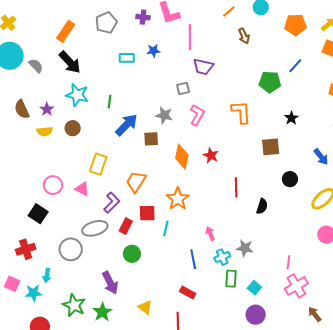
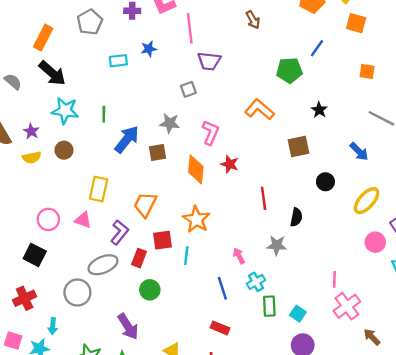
orange L-shape: (241, 112) -> (259, 109), turned -40
pink L-shape: (197, 115) -> (210, 133), moved
gray star: (245, 248) -> (277, 245), moved

